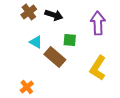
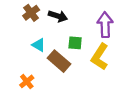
yellow L-shape: (98, 68) -> (100, 57), moved
orange cross: (27, 87) -> (27, 81), moved

